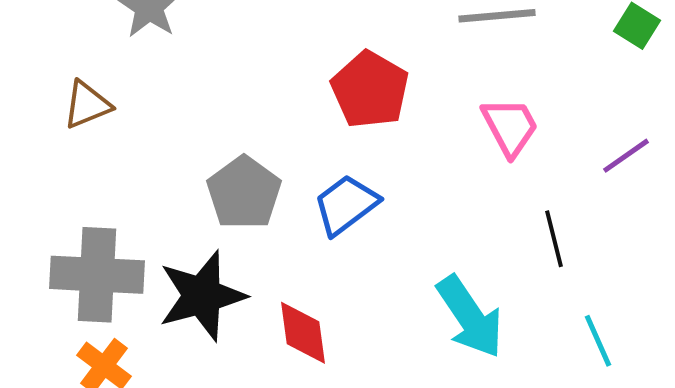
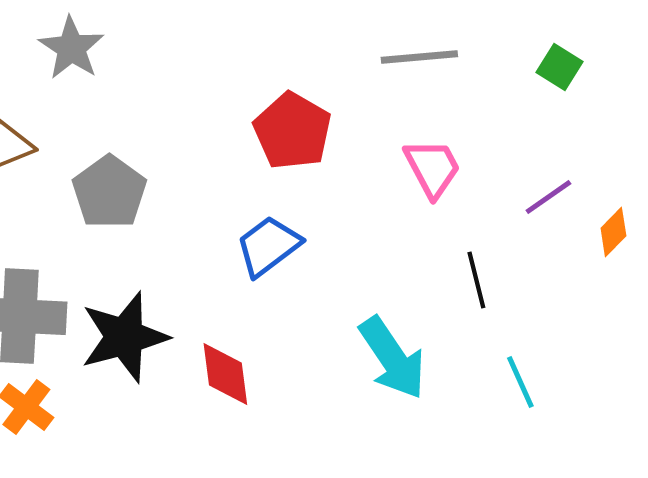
gray pentagon: (244, 193) -> (109, 192), moved

